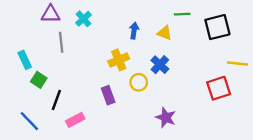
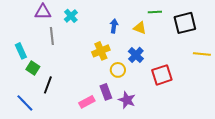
red square: (219, 88) -> (162, 75), moved
purple rectangle: (108, 95) -> (106, 92), moved
purple star: (166, 118) -> (127, 100), moved
pink rectangle: (75, 120) -> (87, 102), moved

